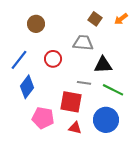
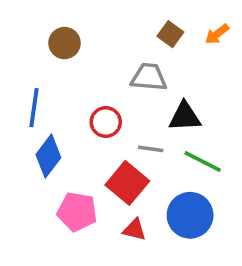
red circle: (53, 59) -> (106, 122), moved
blue line: (19, 60) -> (34, 108), turned -30
red square: (71, 102) -> (127, 183), turned 30

